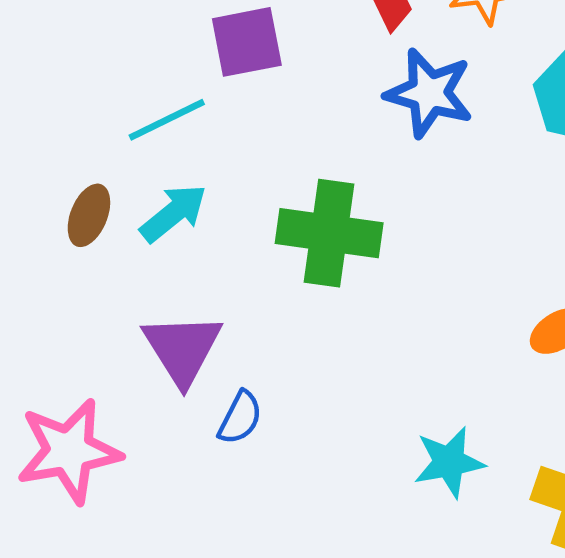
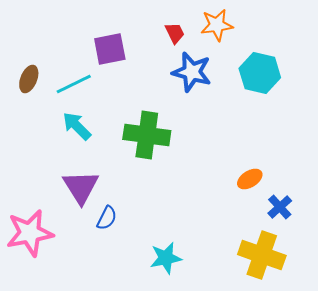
cyan arrow: (173, 213) -> (77, 126), turned -96
brown ellipse: (89, 215) -> (29, 79), moved
cyan star: (449, 462) -> (166, 258), moved

